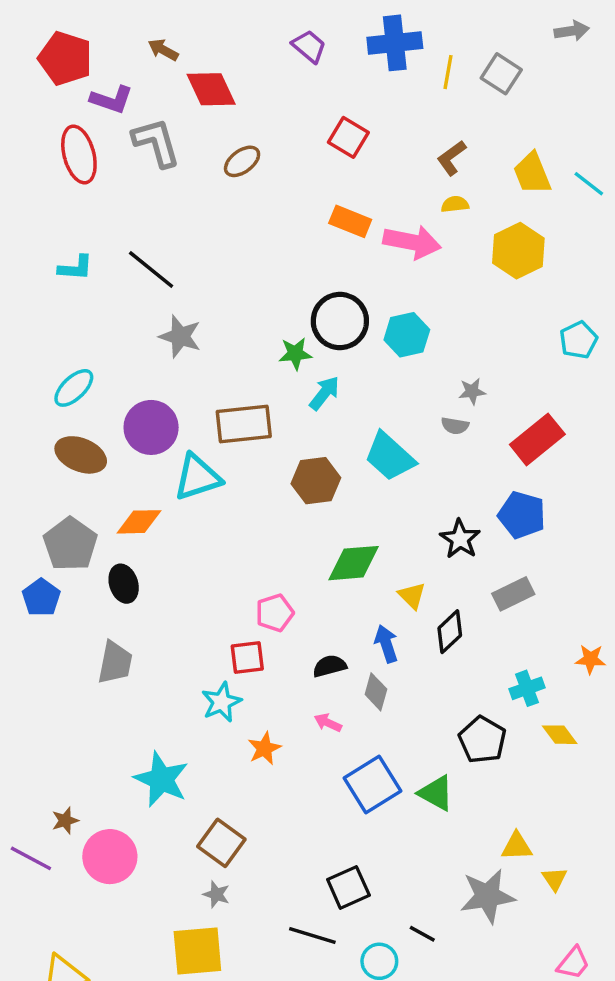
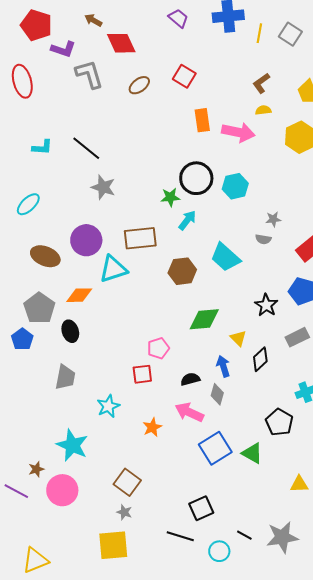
red square: (348, 137) -> (184, 76), moved
red ellipse: (79, 154) -> (22, 81), moved
orange rectangle: (350, 221) -> (202, 120), turned 60
cyan ellipse: (74, 388) -> (28, 204), moved
cyan star: (221, 702) -> (108, 406), moved
pink arrow: (328, 723) -> (189, 412), size x1.8
cyan star: (161, 779) -> (72, 445), moved
gray star: (488, 896) -> (282, 537), moved

